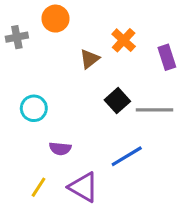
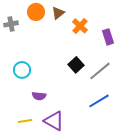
brown triangle: (90, 59) -> (58, 13), moved
gray line: (155, 110) -> (100, 71), turned -40
blue line: (127, 156) -> (99, 101), moved
yellow line: (38, 187) -> (25, 121), turned 48

